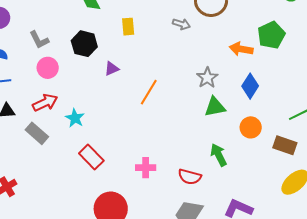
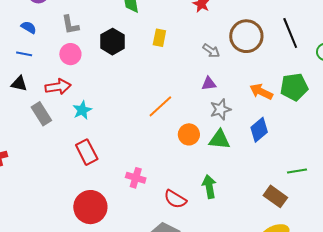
purple triangle: (112, 69) -> (209, 84), moved
orange circle: (251, 127) -> (189, 134), moved

